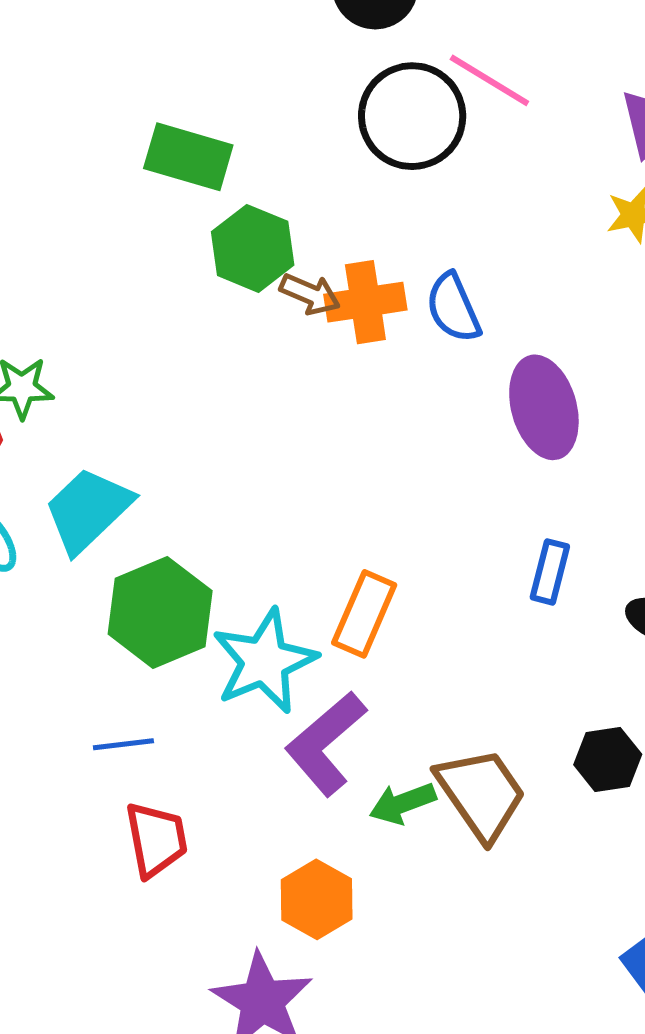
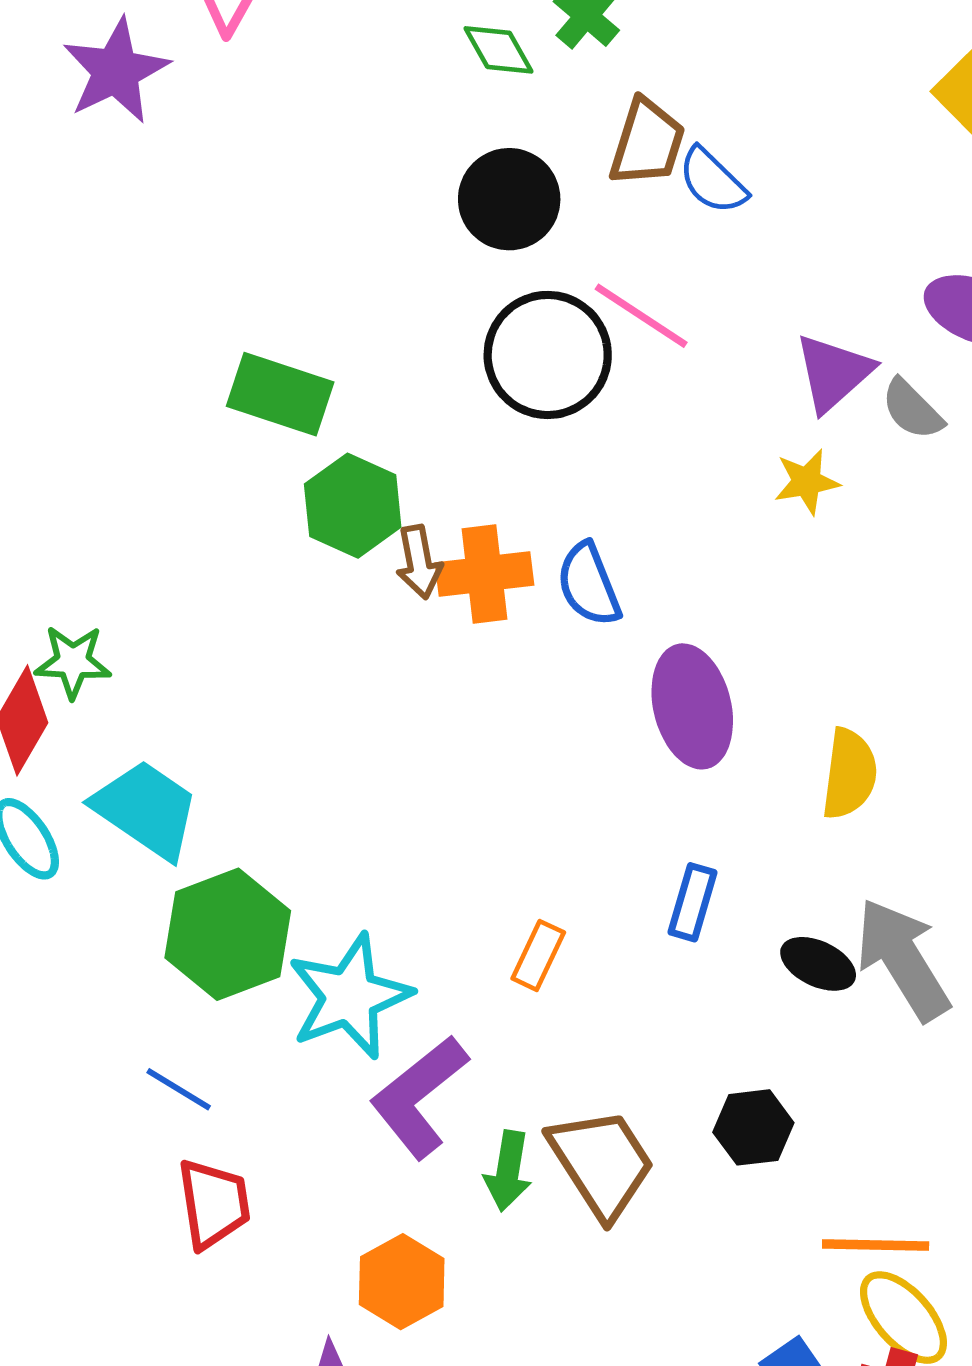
brown arrow: (310, 294) -> (419, 562), turned 54
cyan trapezoid: (88, 510) -> (146, 809), turned 76
orange rectangle: (364, 614) -> (538, 955), moved, size x0.7
blue line: (123, 744) -> (179, 1089), turned 36
green arrow: (403, 803) -> (508, 1171), turned -62

